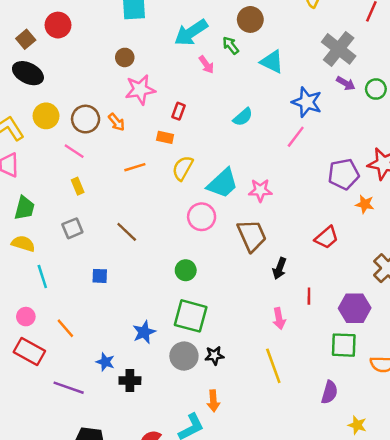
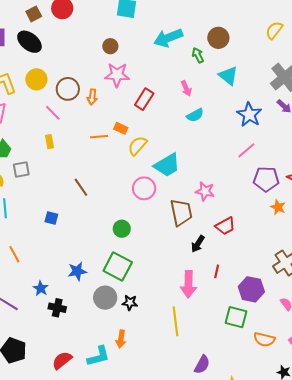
pink arrow: (206, 65) -> (186, 88), moved
red rectangle: (179, 111) -> (144, 99), size x1.5
orange arrow: (117, 122) -> (92, 97), turned 35
orange rectangle: (165, 137) -> (121, 128), moved
pink line: (296, 137) -> (246, 150), moved
pink star: (260, 190) -> (205, 191), moved
gray square: (72, 228) -> (21, 169), moved
red trapezoid: (327, 238) -> (225, 226), moved
pink arrow: (279, 319) -> (189, 284), size x1.5
purple semicircle: (329, 392) -> (202, 365), moved

